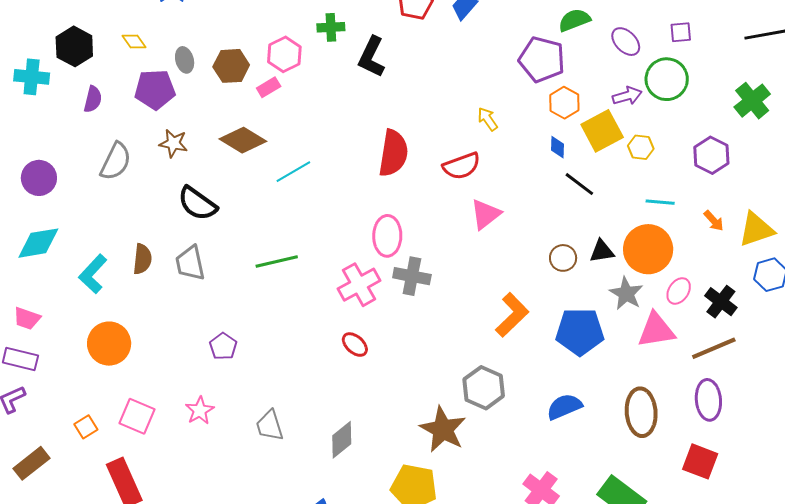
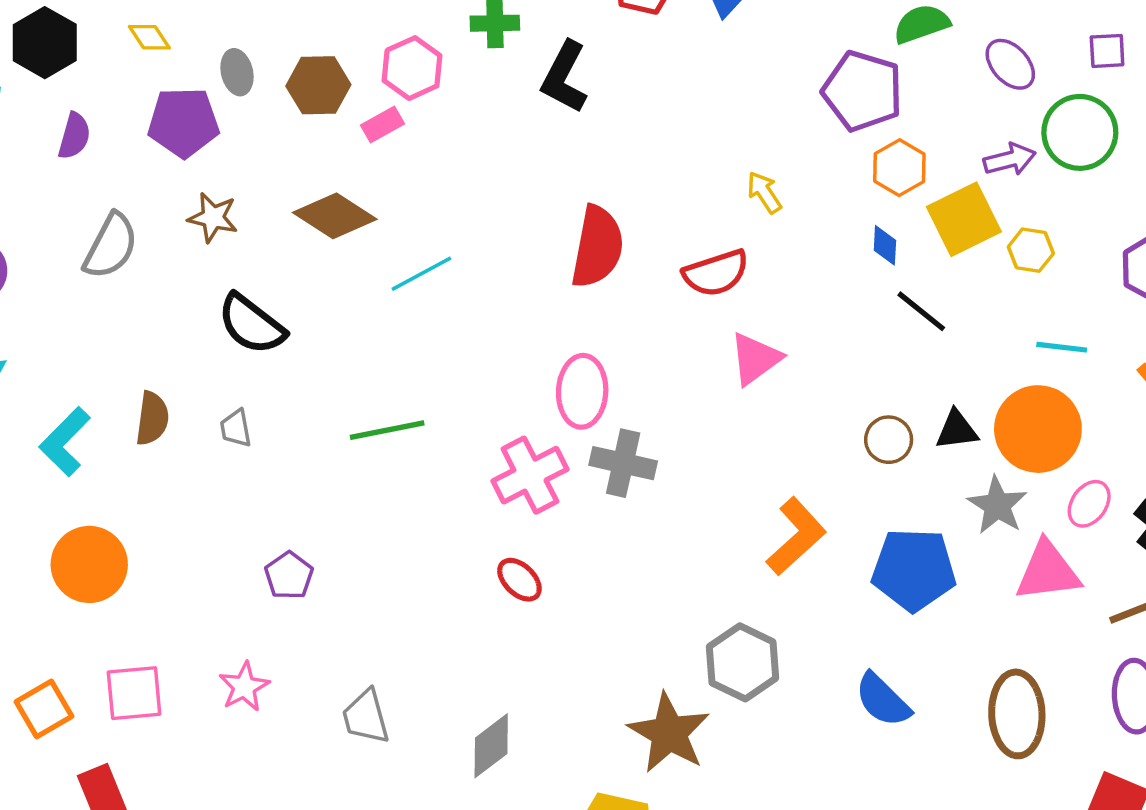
gray trapezoid: (190, 263) -> (236, 428), size x0.6
blue semicircle: (564, 407) -> (883, 700), turned -114
pink square: (137, 416) -> (134, 693), turned -30
orange square: (86, 427) -> (44, 709), size x1.4

